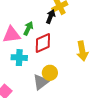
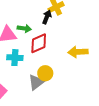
green arrow: (28, 28) -> (24, 28), turned 72
yellow arrow: (82, 51) -> (78, 52), turned 96

